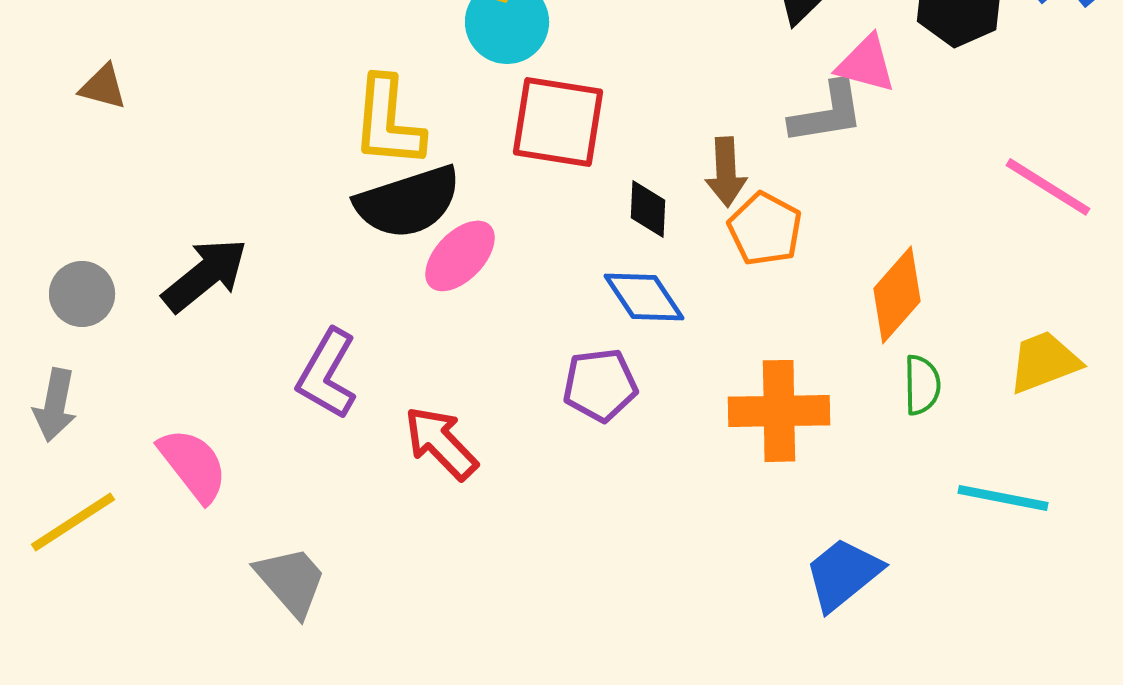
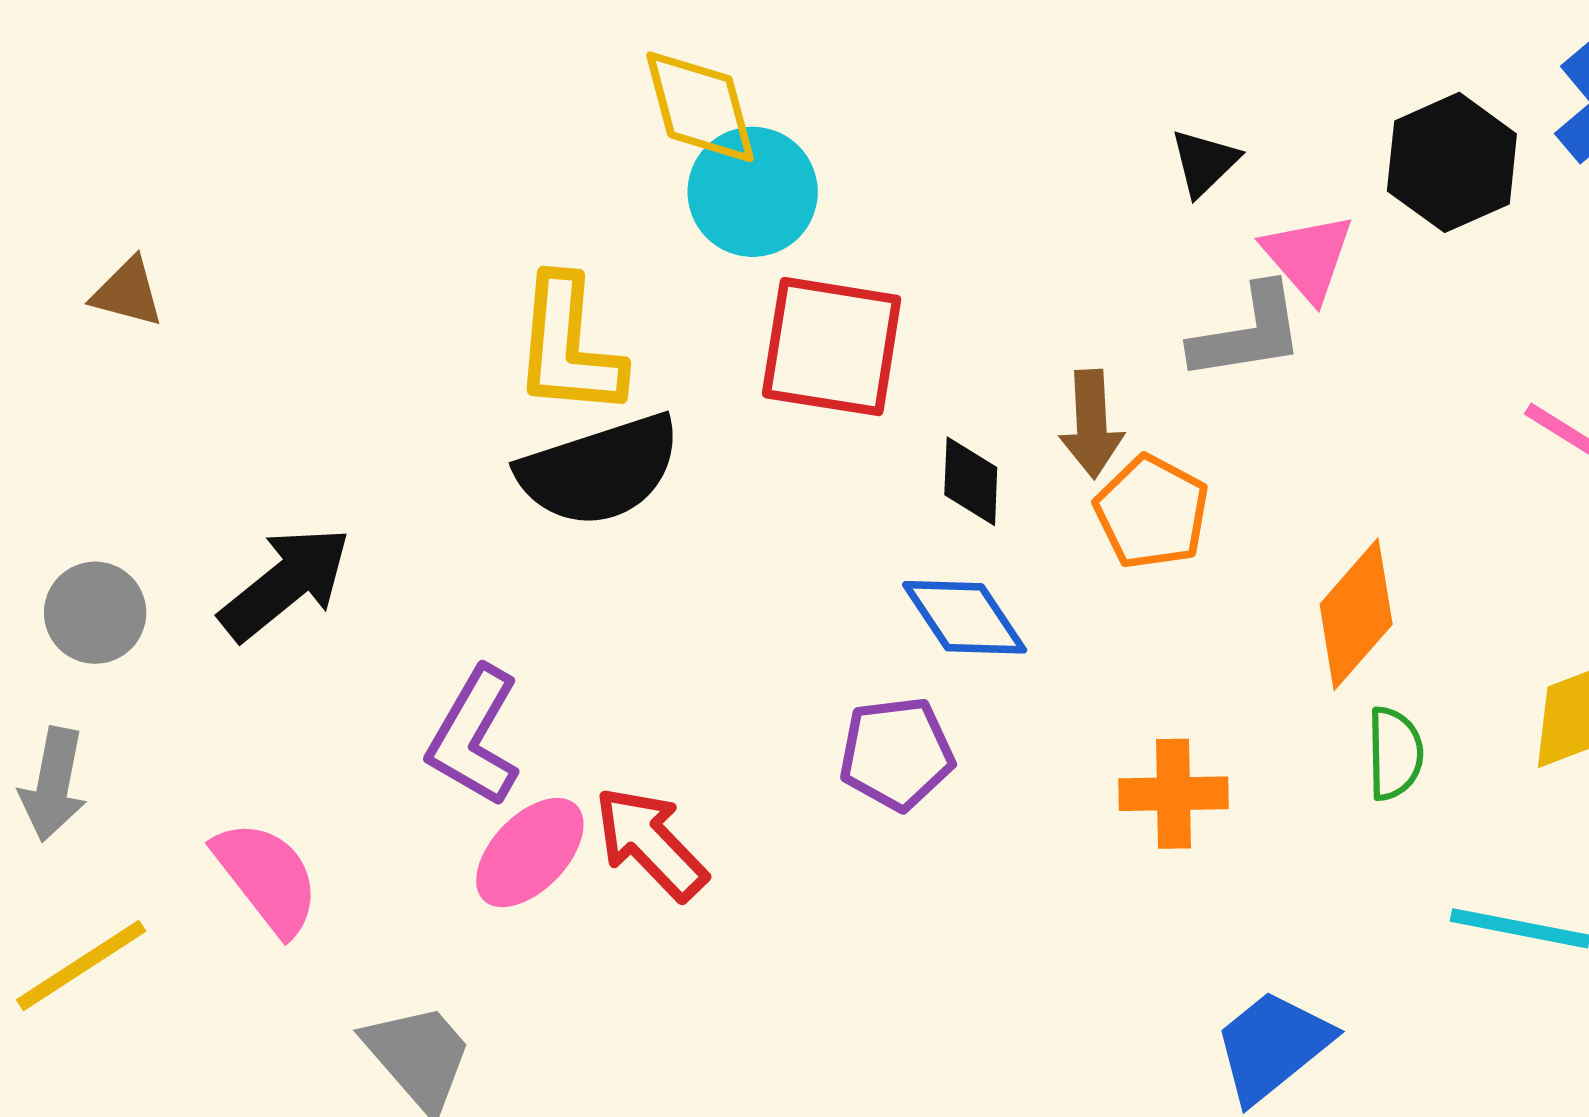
pink triangle: (866, 64) -> (1308, 257), turned 34
pink ellipse: (460, 256) -> (530, 853), moved
orange cross: (779, 411) -> (1173, 794), size x0.7

